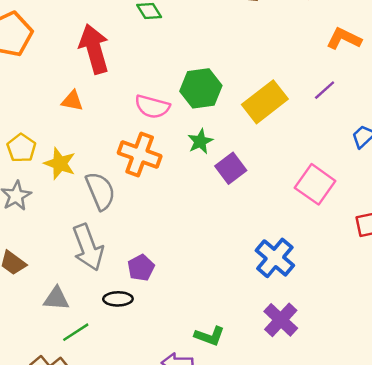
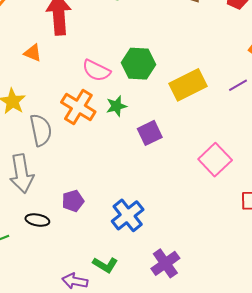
green star: (200, 141) -> (116, 106), moved
blue cross: (275, 258) -> (128, 215), moved
purple pentagon: (141, 268) -> (73, 201), moved

